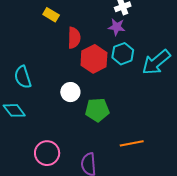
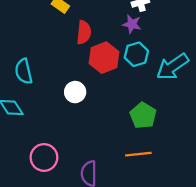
green pentagon: (97, 110) -> (143, 115), moved, turned 30

